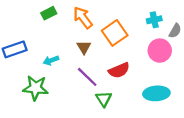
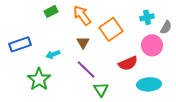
red semicircle: (119, 70) -> (128, 63), moved
green star: (36, 88) -> (39, 79), turned 30

